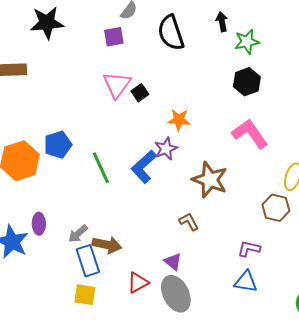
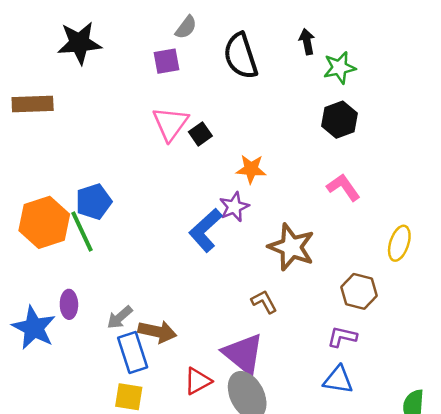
pink L-shape: (250, 134) -> (343, 187), size x0.7
green line: (101, 168) -> (82, 232), moved
brown hexagon: (276, 208) -> (359, 291), moved
purple triangle: (173, 262) -> (243, 354), size x1.8

